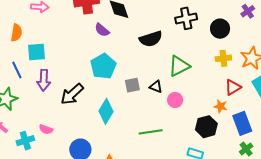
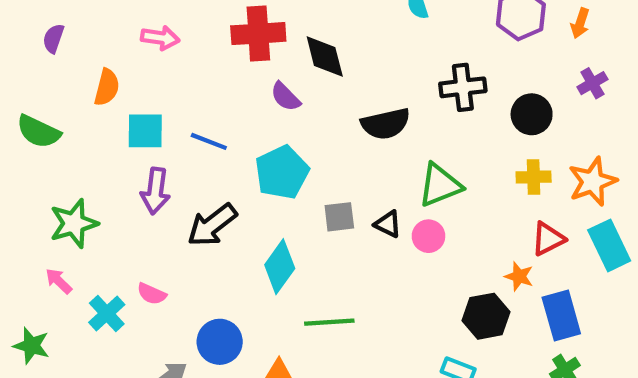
blue line: (17, 70) -> (209, 141), moved, turned -48
pink circle: (175, 100) -> (428, 236), moved
green line: (151, 132) -> (329, 322), moved
cyan cross: (25, 141) -> (107, 313), turned -30

